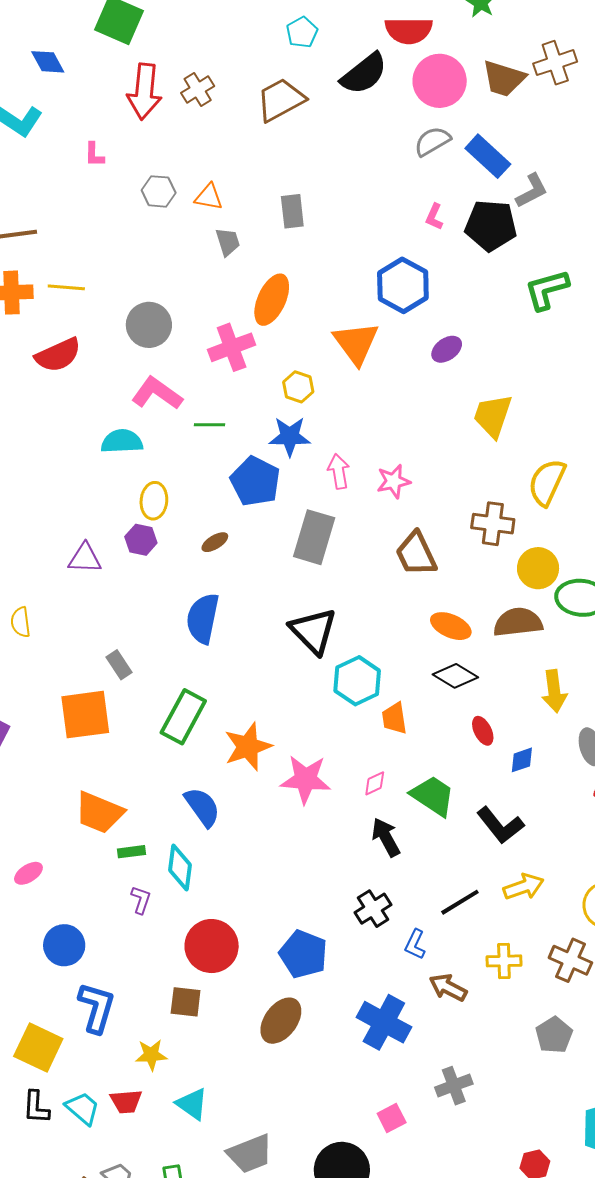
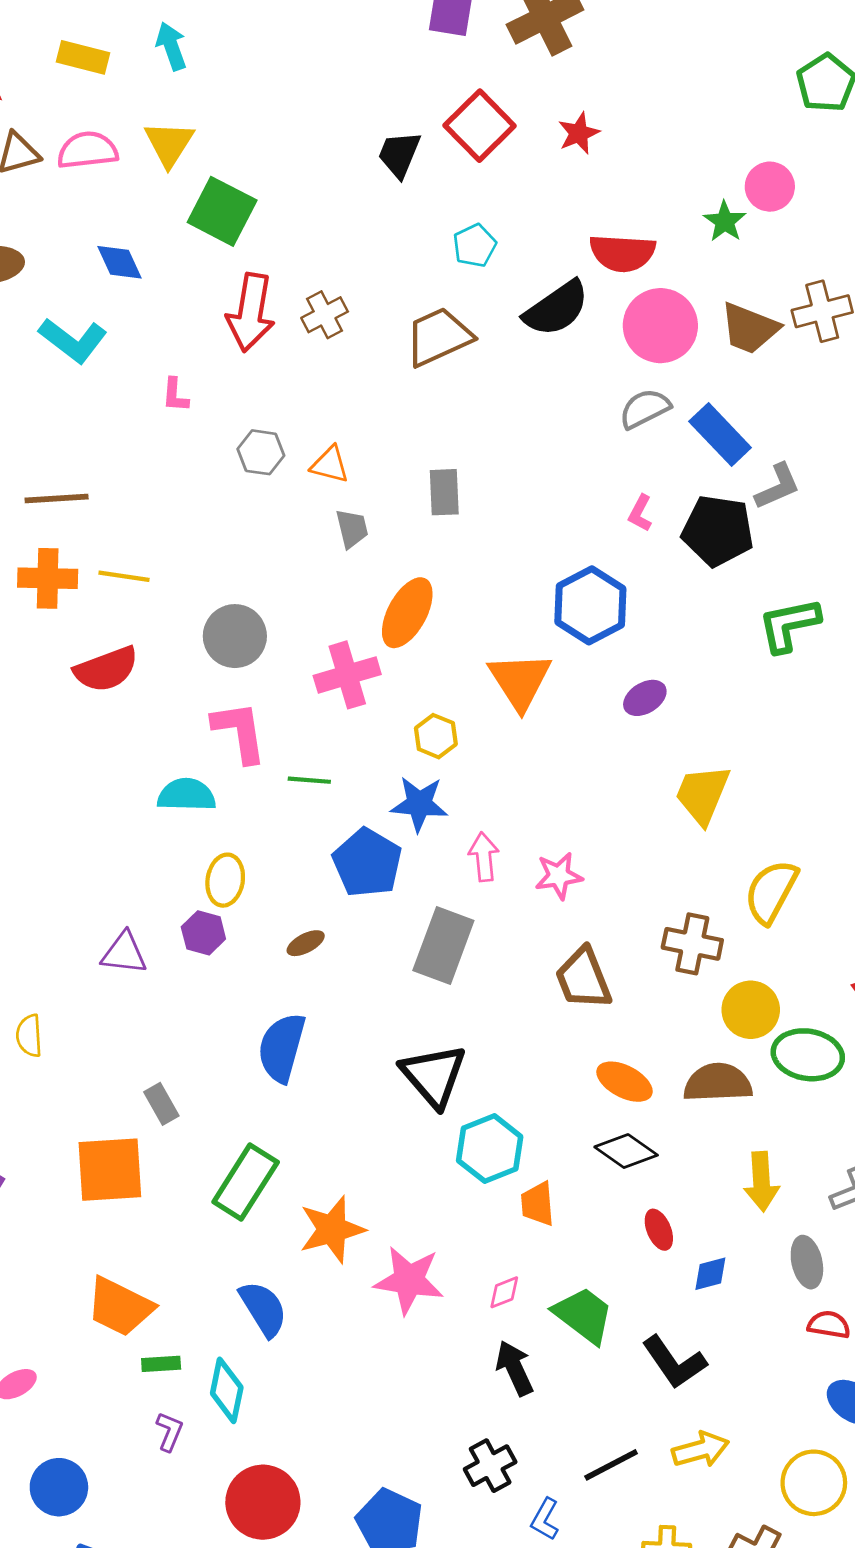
pink L-shape: (157, 393) -> (239, 732), turned 42

